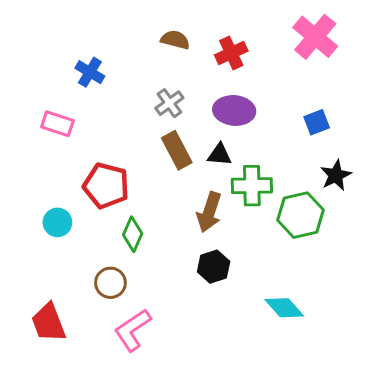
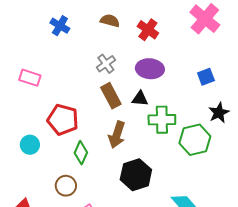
red cross: (231, 53) -> (148, 30), turned -30
blue cross: (90, 72) -> (60, 26), moved
brown arrow: (209, 212) -> (117, 135), moved
black hexagon: (214, 267) -> (136, 175), size x1.4

